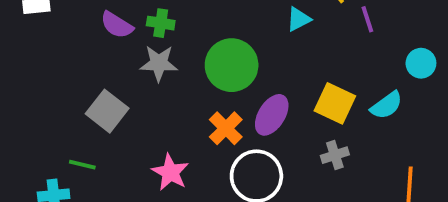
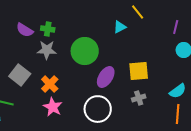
purple line: (367, 19) -> (176, 27), moved, turned 32
yellow square: (335, 103) -> (139, 71), turned -30
cyan semicircle: (387, 105) -> (178, 91), moved
orange cross: (226, 128) -> (50, 84), moved

